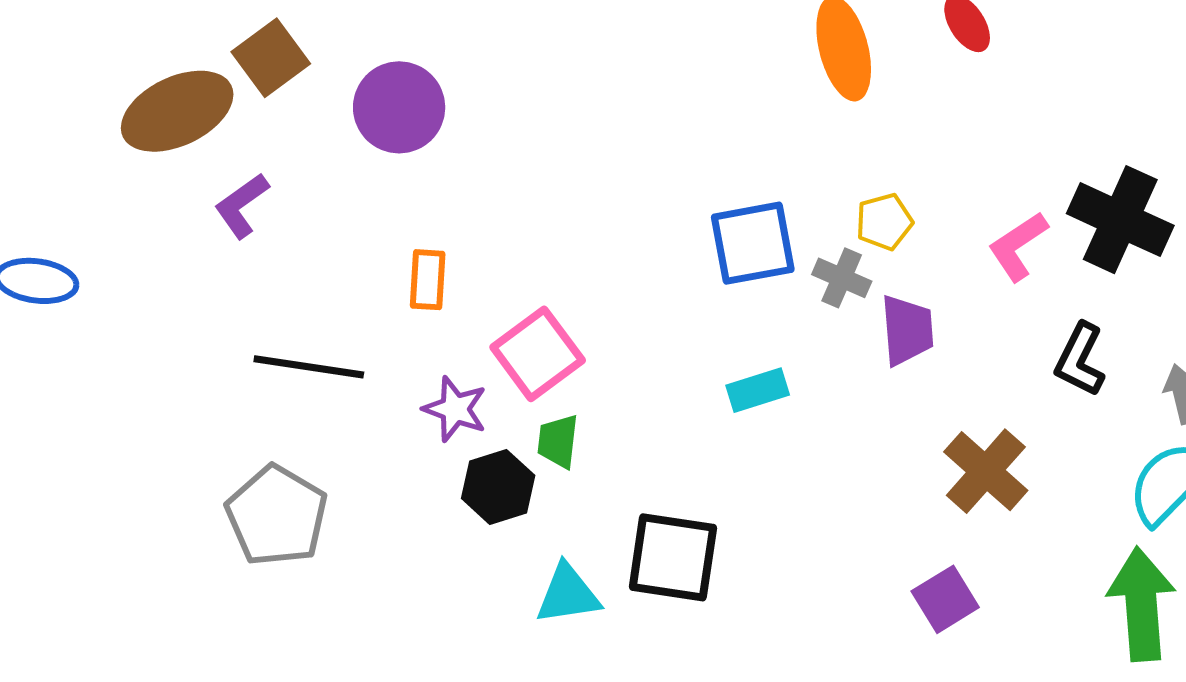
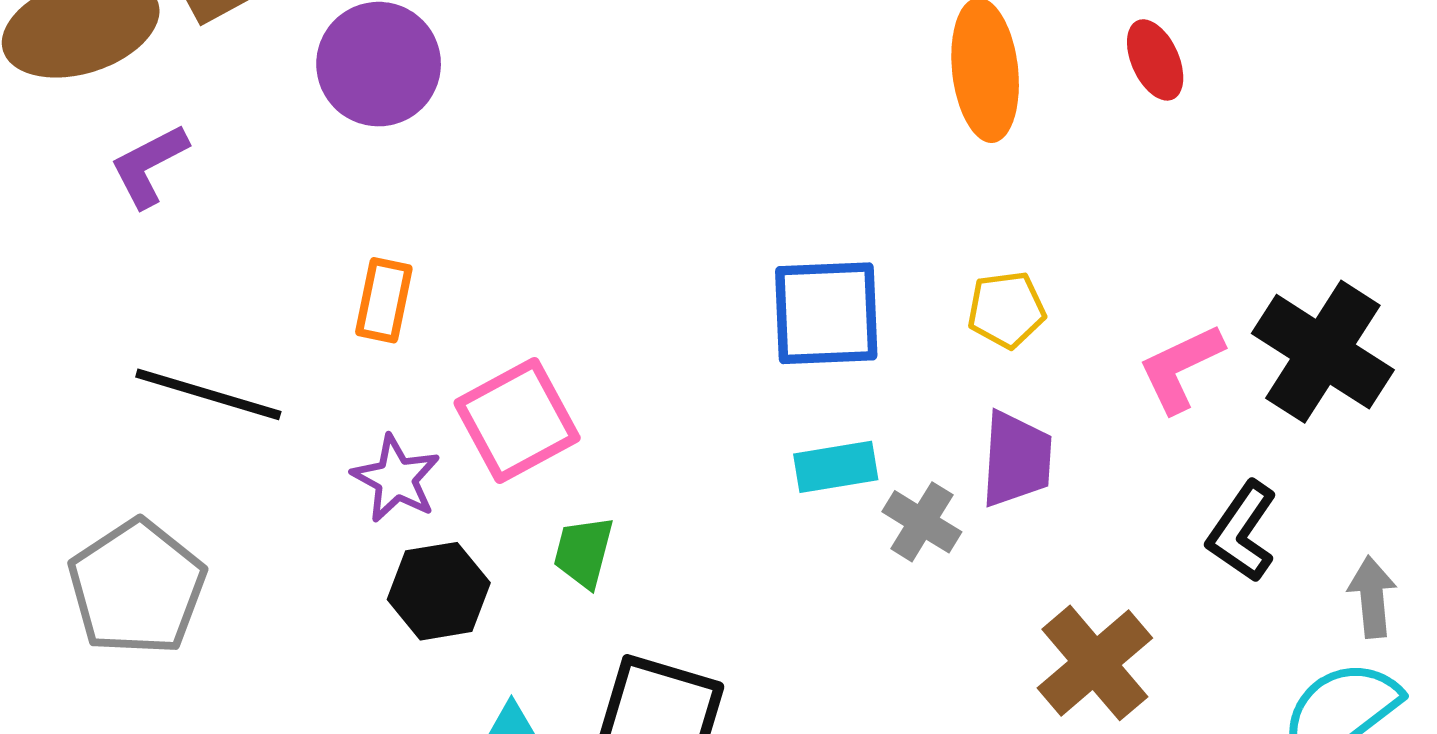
gray cross: (842, 278) -> (922, 522), moved
cyan rectangle: (758, 390) -> (836, 467), moved
green trapezoid: (558, 441) -> (584, 552), moved

